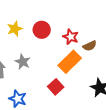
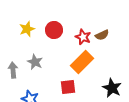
brown semicircle: (90, 46) -> (102, 35), moved
red square: (56, 87) -> (68, 87), turned 35

